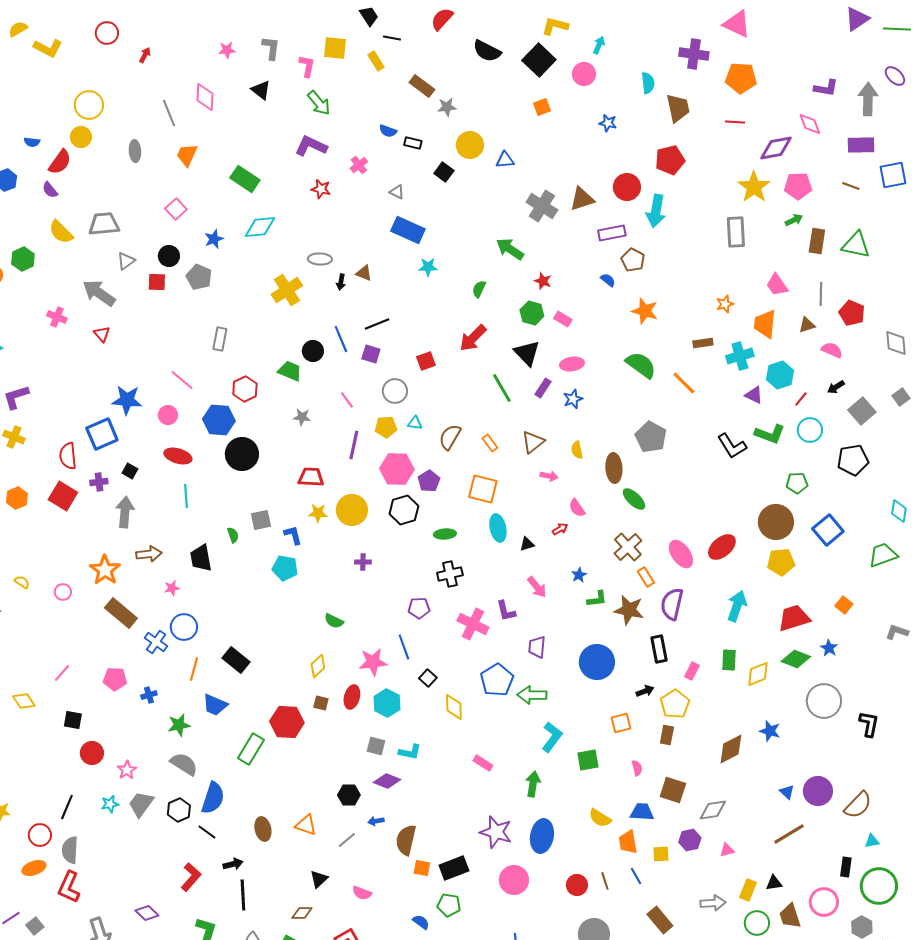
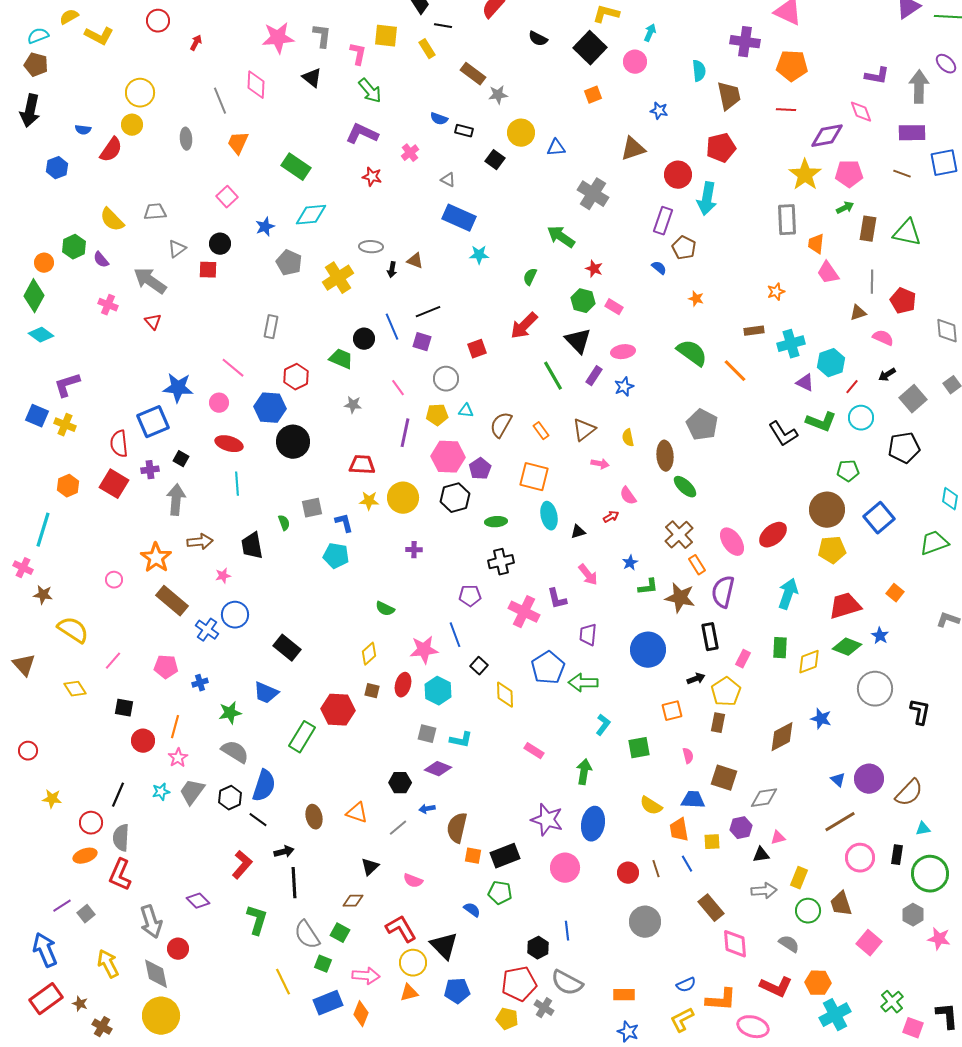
pink star: (227, 50) -> (278, 38), size x1.8
black semicircle: (487, 51) -> (538, 39), size x0.7
purple semicircle: (50, 190) -> (101, 260), moved
brown triangle: (582, 199) -> (633, 149), moved
gray trapezoid: (104, 224) -> (155, 212), size x0.7
purple rectangle: (612, 233) -> (663, 221), turned -60
gray pentagon: (199, 277) -> (289, 263), moved
orange star: (645, 311) -> (696, 299), size x0.6
orange trapezoid: (765, 324) -> (816, 244), moved, size x0.7
yellow semicircle: (22, 582) -> (73, 630), moved, size x2.0
orange line: (194, 669) -> (175, 727), moved
cyan L-shape: (552, 737) -> (603, 725), size x0.7
black triangle: (774, 883) -> (761, 855), moved
pink circle: (824, 902) -> (860, 858), moved

